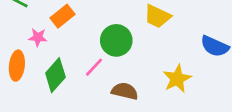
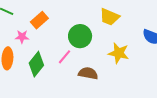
yellow star: (177, 79) -> (119, 53), moved, turned -30

